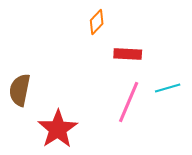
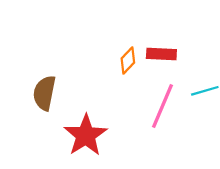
orange diamond: (97, 22) -> (128, 60), moved

